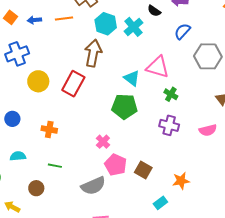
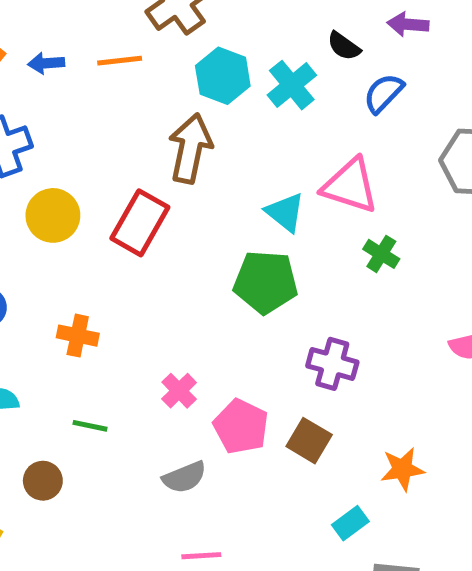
blue semicircle: (182, 31) -> (384, 93), moved
purple cross: (169, 125) -> (332, 364), moved
pink cross: (103, 142) -> (179, 391), moved
gray semicircle: (93, 186) -> (184, 477), size x0.7

